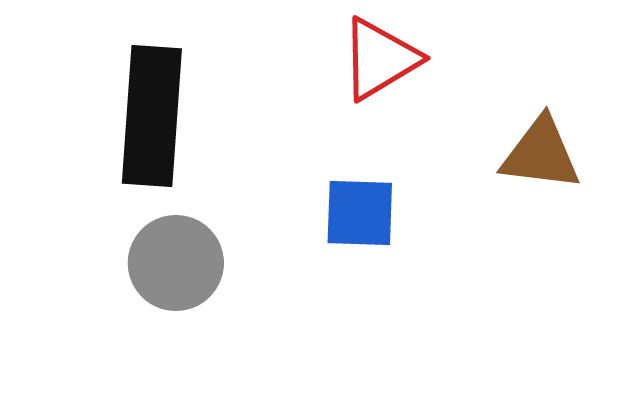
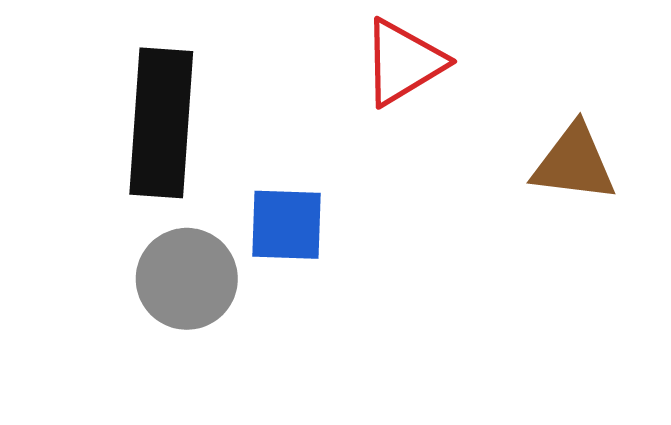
blue square: (360, 213) -> (286, 225), moved

